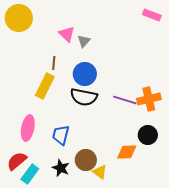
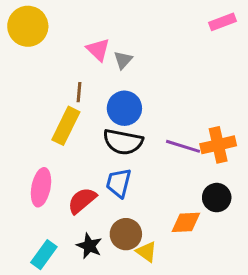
pink rectangle: (152, 15) -> (223, 22), turned -42
blue trapezoid: (61, 135) -> (119, 183), moved
red semicircle: (17, 161) -> (82, 200), moved

